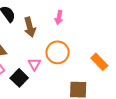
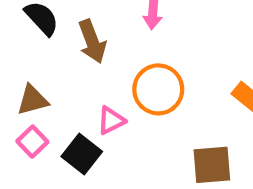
pink triangle: (34, 64) -> (111, 120), turned 40

